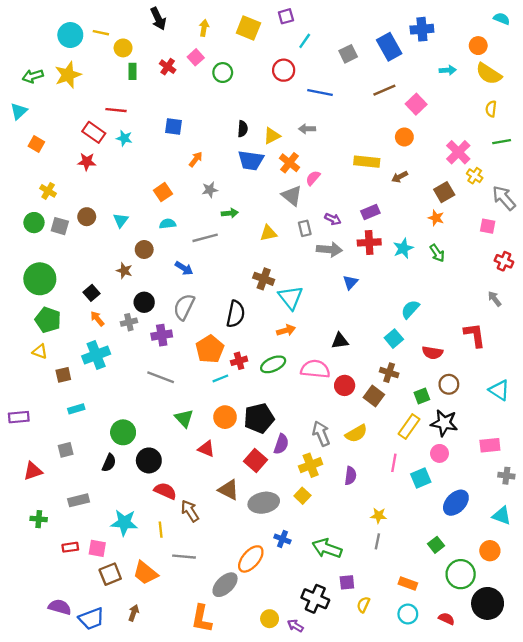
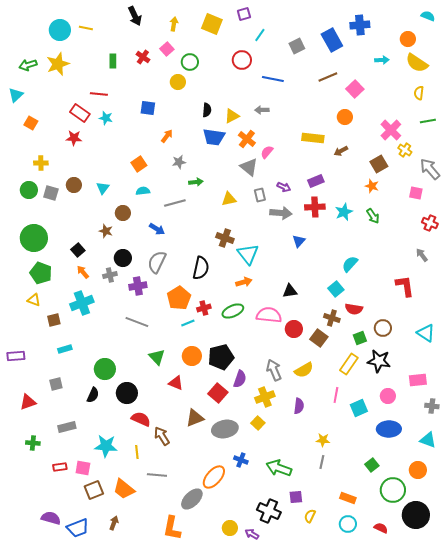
yellow circle: (123, 48) -> (178, 82), moved
yellow cross: (48, 191) -> (41, 163), turned -32
red semicircle: (432, 353) -> (354, 309), moved
pink circle: (440, 453) -> (388, 396), moved
brown triangle: (229, 490) -> (195, 418), turned -48
blue ellipse: (456, 503) -> (389, 429), turned 45

